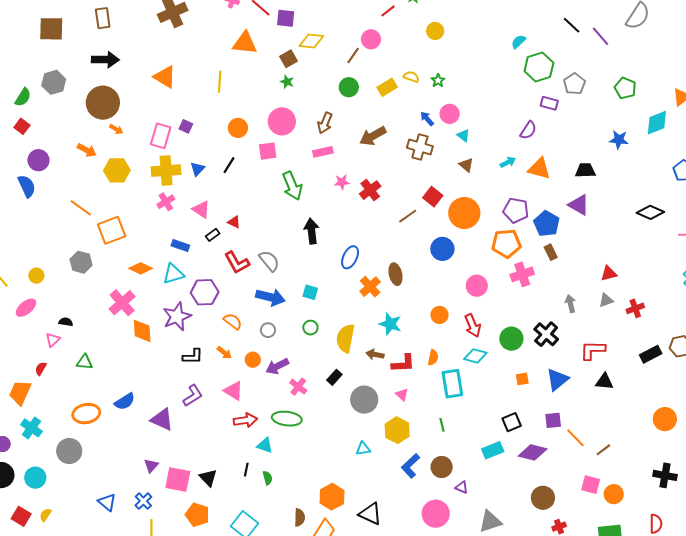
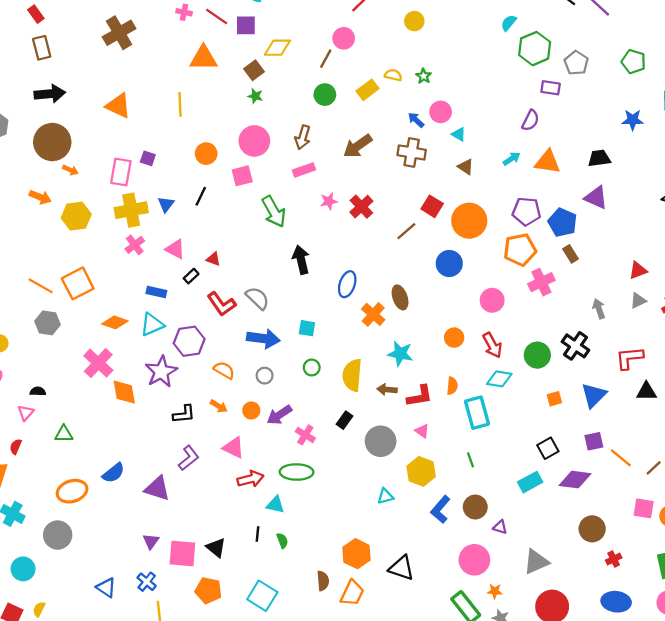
orange line: (81, 208) -> (41, 286), moved

